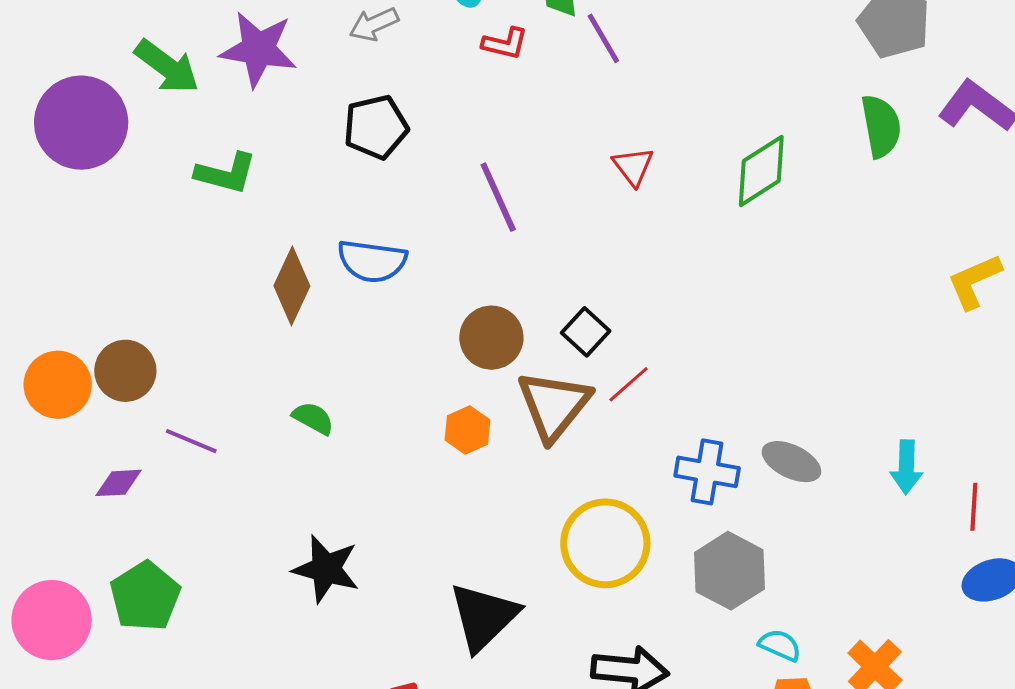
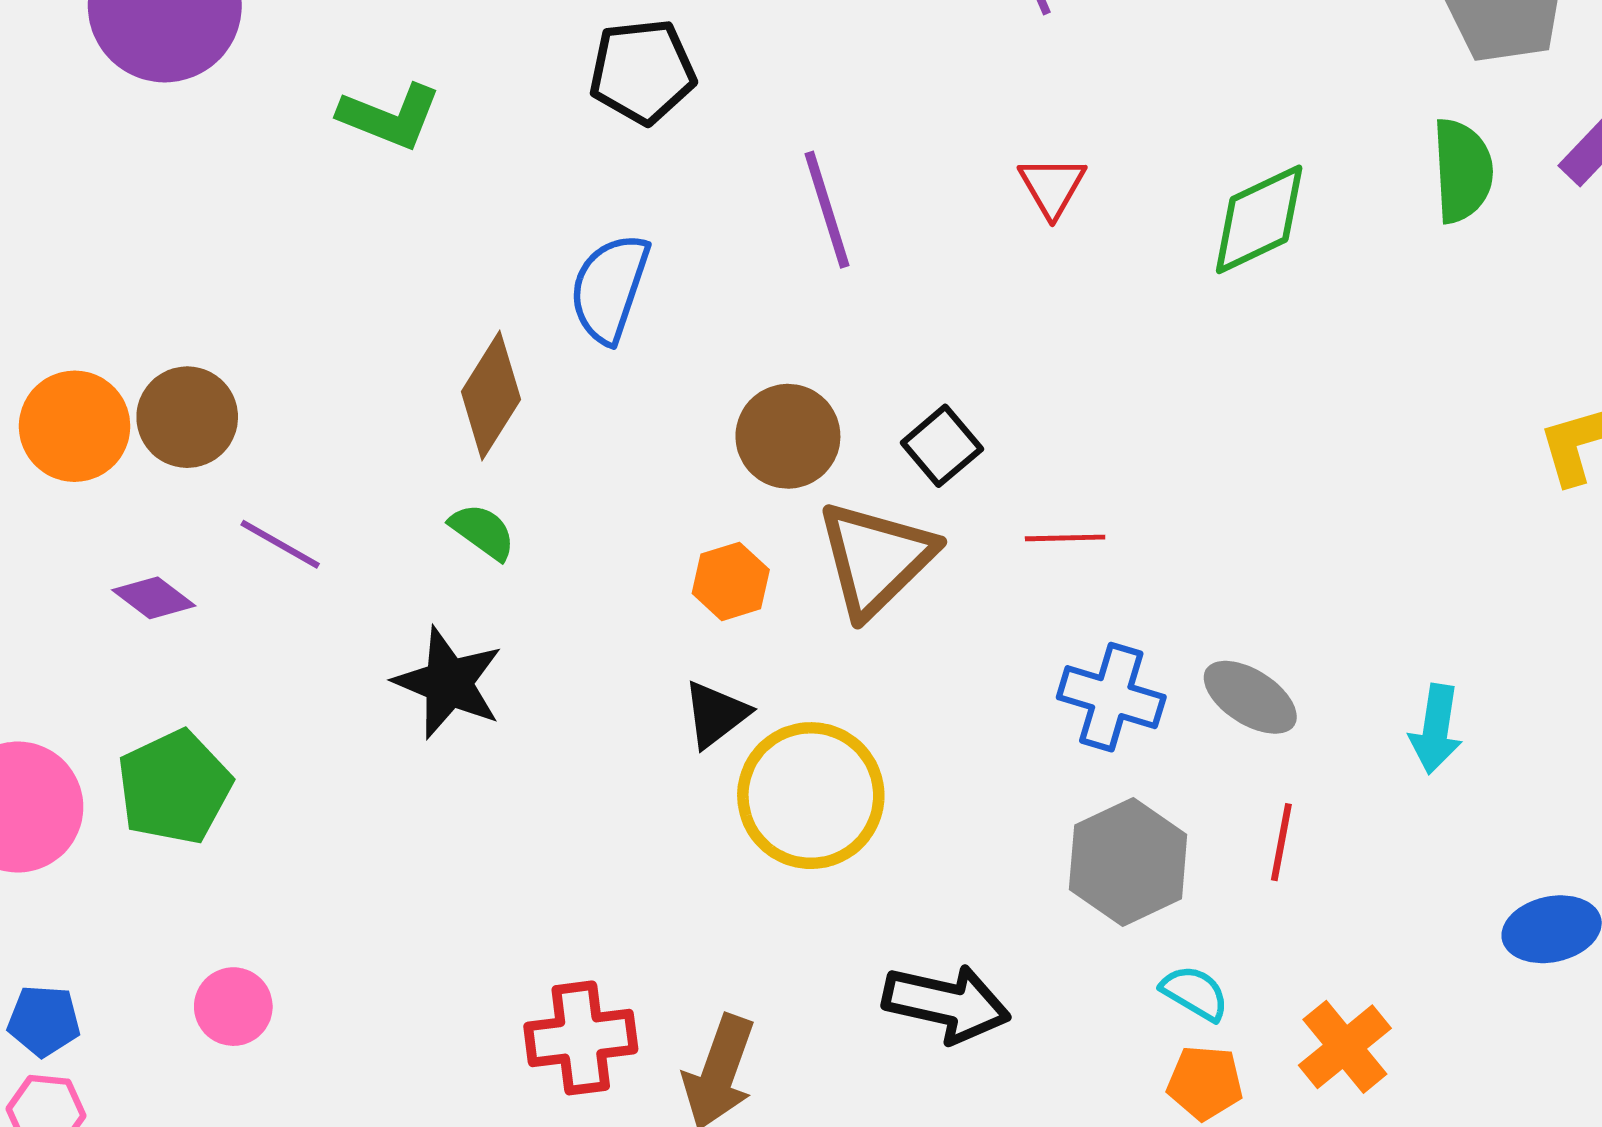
blue semicircle: (372, 261) -> (610, 288), turned 94
brown diamond: (292, 286) -> (491, 396), moved
red line: (629, 384) -> (1065, 538), moved, turned 33
purple diamond: (118, 483) -> (154, 598), turned 33
red line: (974, 507) -> (1281, 842), moved
yellow circle: (605, 543) -> (811, 796), moved
black star: (326, 569) -> (448, 683), moved
black triangle: (484, 617) -> (716, 714), moved, size x0.6

